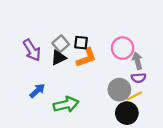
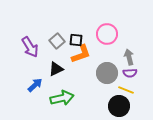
pink circle: (123, 48) -> (107, 34), moved
black triangle: (59, 58) -> (56, 69), moved
gray circle: (119, 90) -> (107, 73), moved
yellow line: (134, 96) -> (126, 90), turned 49

